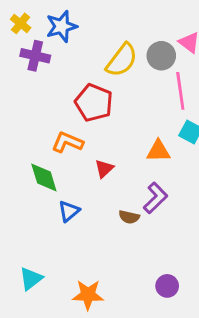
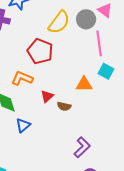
purple L-shape: (155, 198) -> (82, 147), moved
brown semicircle: (129, 217) -> (64, 106), moved

